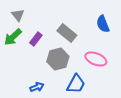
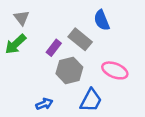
blue semicircle: (103, 24) -> (102, 20), moved
purple rectangle: (36, 39) -> (54, 48), moved

